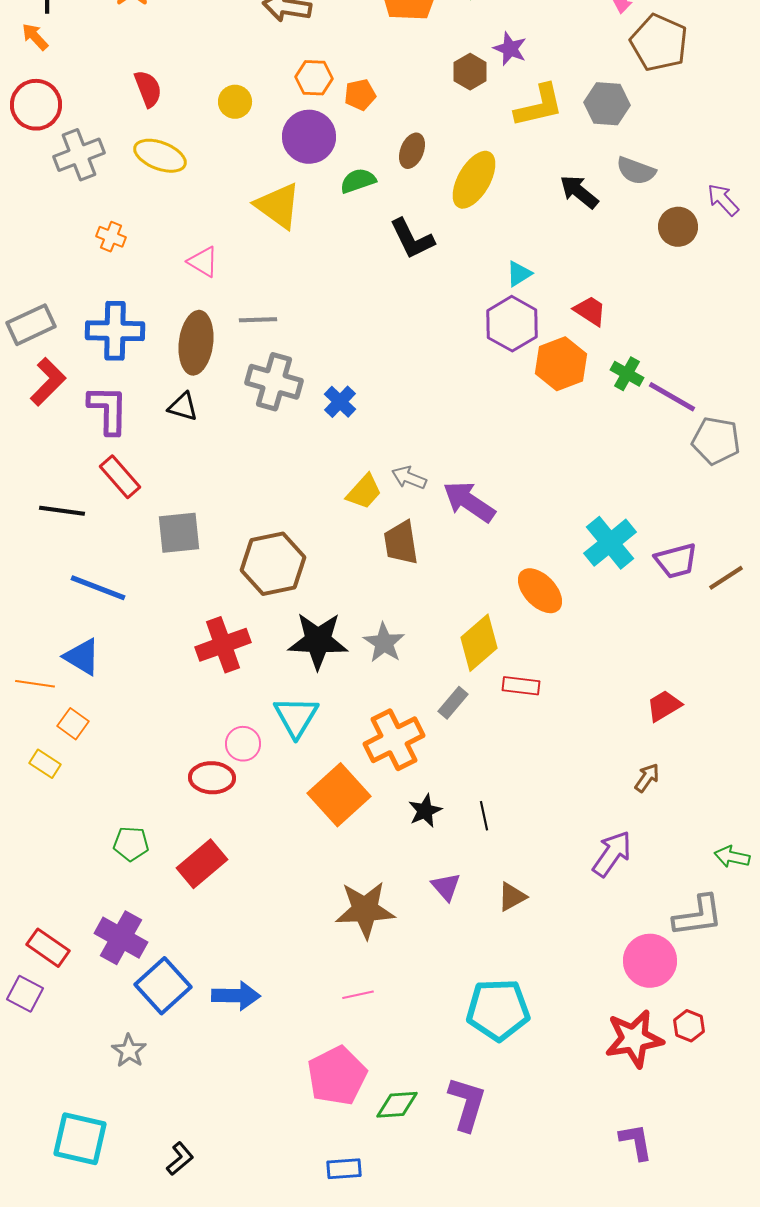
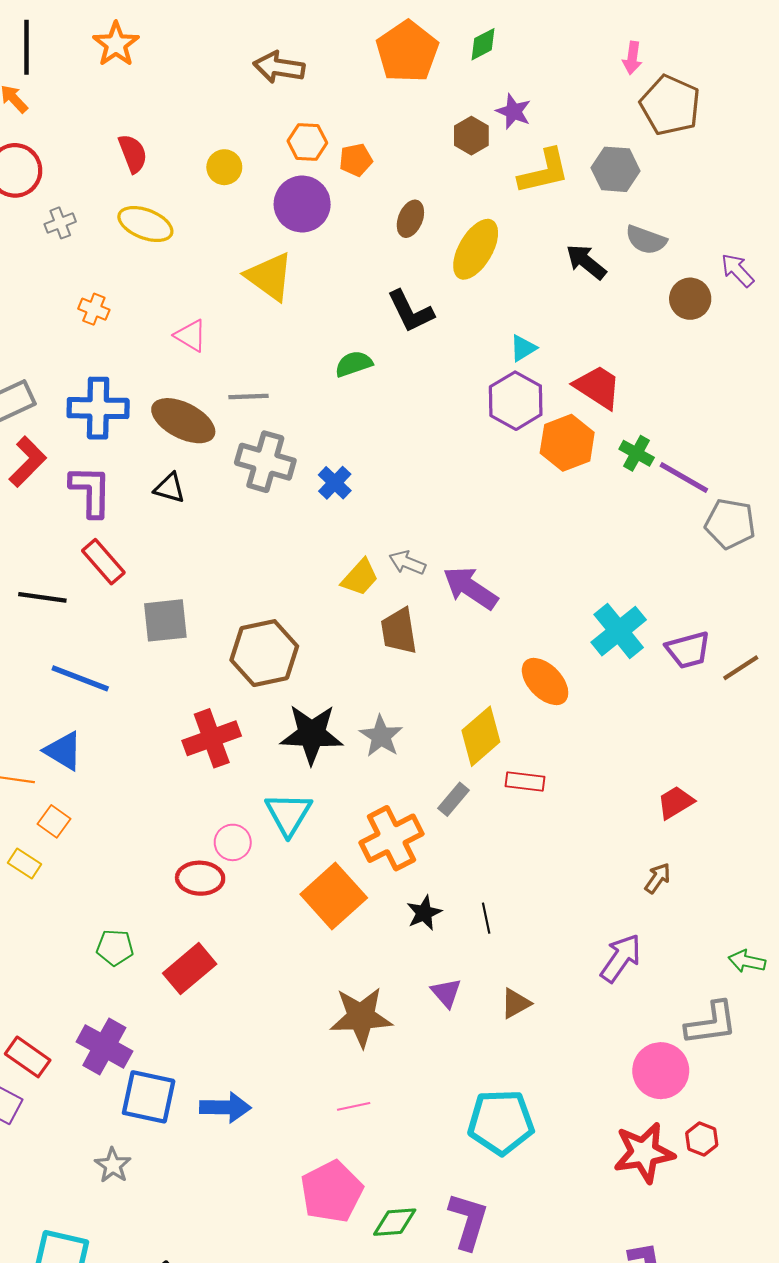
gray cross: (79, 155) -> (60, 223), size x0.6
green semicircle: (358, 181) -> (354, 364), moved
red trapezoid: (590, 311) -> (598, 387), size x1.4
brown ellipse: (196, 343) -> (183, 421), turned -70
blue square: (163, 986) -> (149, 1097), turned -36

